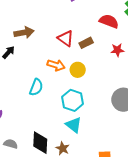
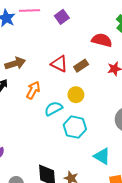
orange arrow: (56, 65) -> (33, 90), moved, turned -72
cyan semicircle: (36, 87) -> (53, 109), moved, turned -132
cyan triangle: (74, 125) -> (102, 156), moved

